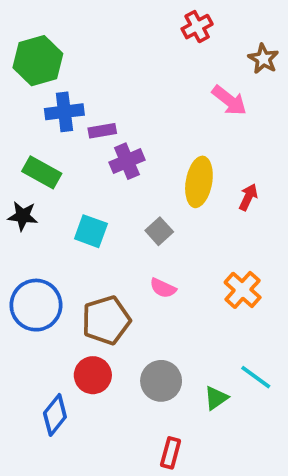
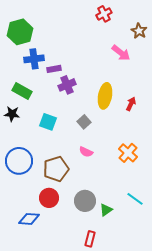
green triangle: (216, 398) -> (106, 210), moved
blue diamond: (55, 415) -> (29, 219), turned 55

